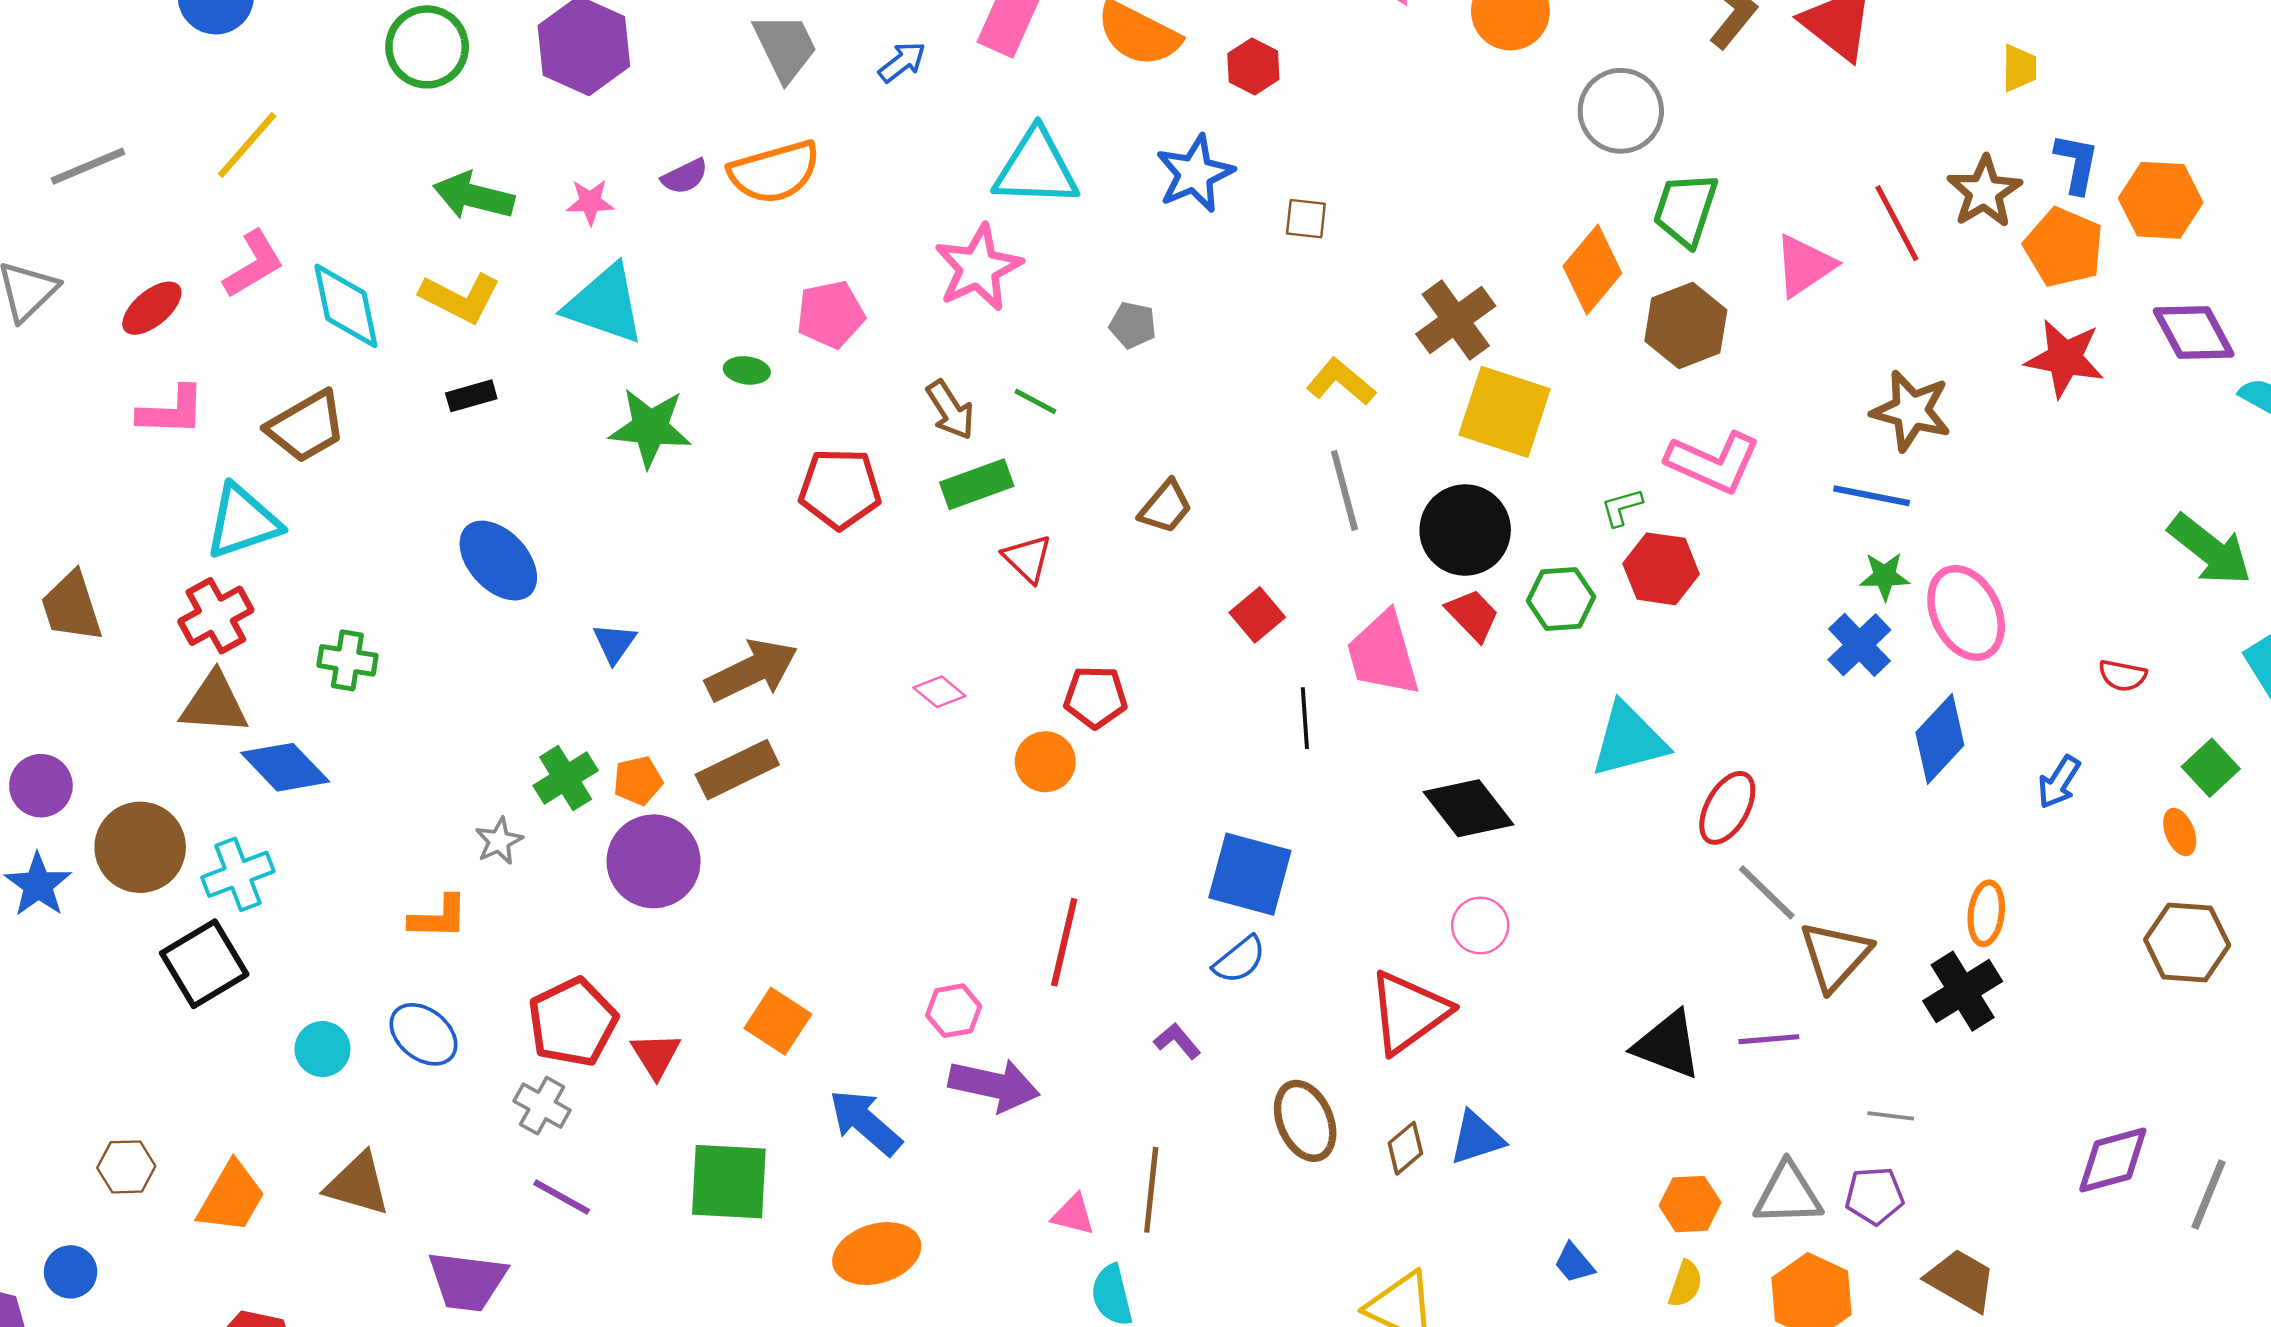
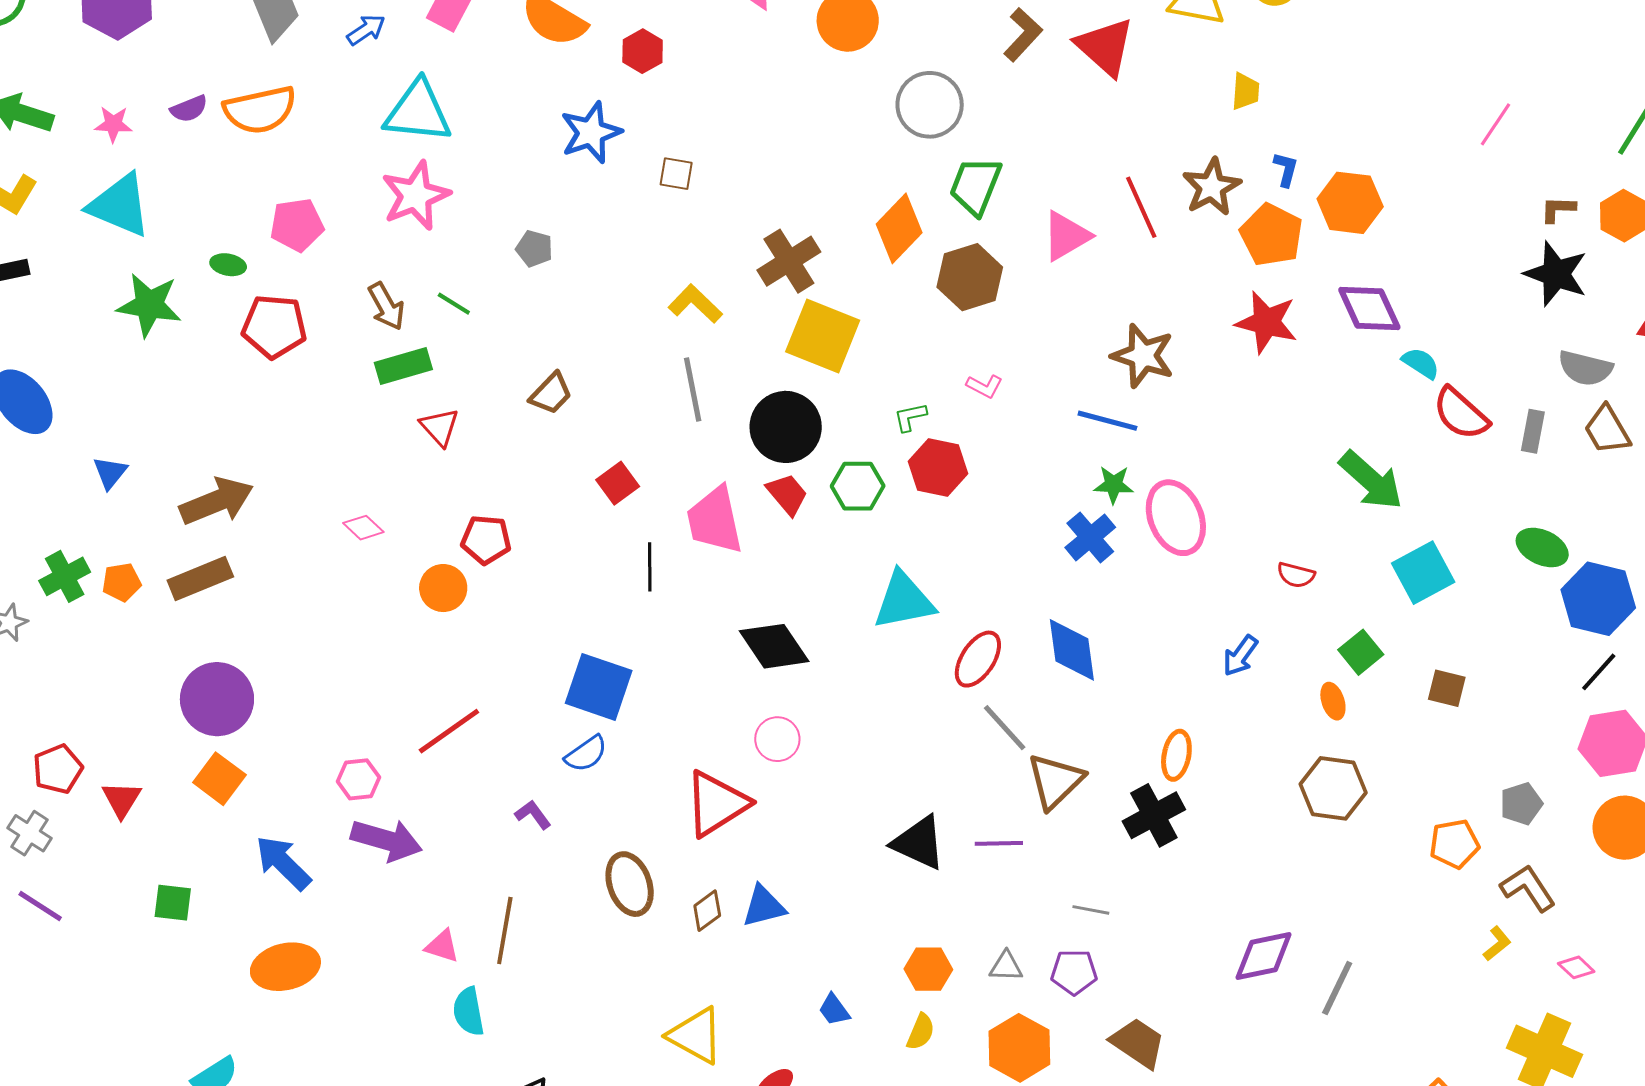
blue L-shape: (2077, 163) -> (1286, 169), size x0.7
cyan triangle: (1036, 168) -> (418, 112), moved
pink L-shape: (1713, 462) -> (984, 386), size x0.5
red pentagon: (840, 489) -> (274, 326), moved
blue diamond: (1940, 739) -> (1072, 650), moved, turned -54
purple circle: (654, 861) -> (217, 699), moved
red line: (1064, 942) -> (449, 731), turned 38
red pentagon: (573, 1022) -> (58, 769), size x0.7
green square: (729, 1182) -> (173, 903), size x0.6
gray triangle: (1788, 1194) -> (1006, 966), size x0.6

